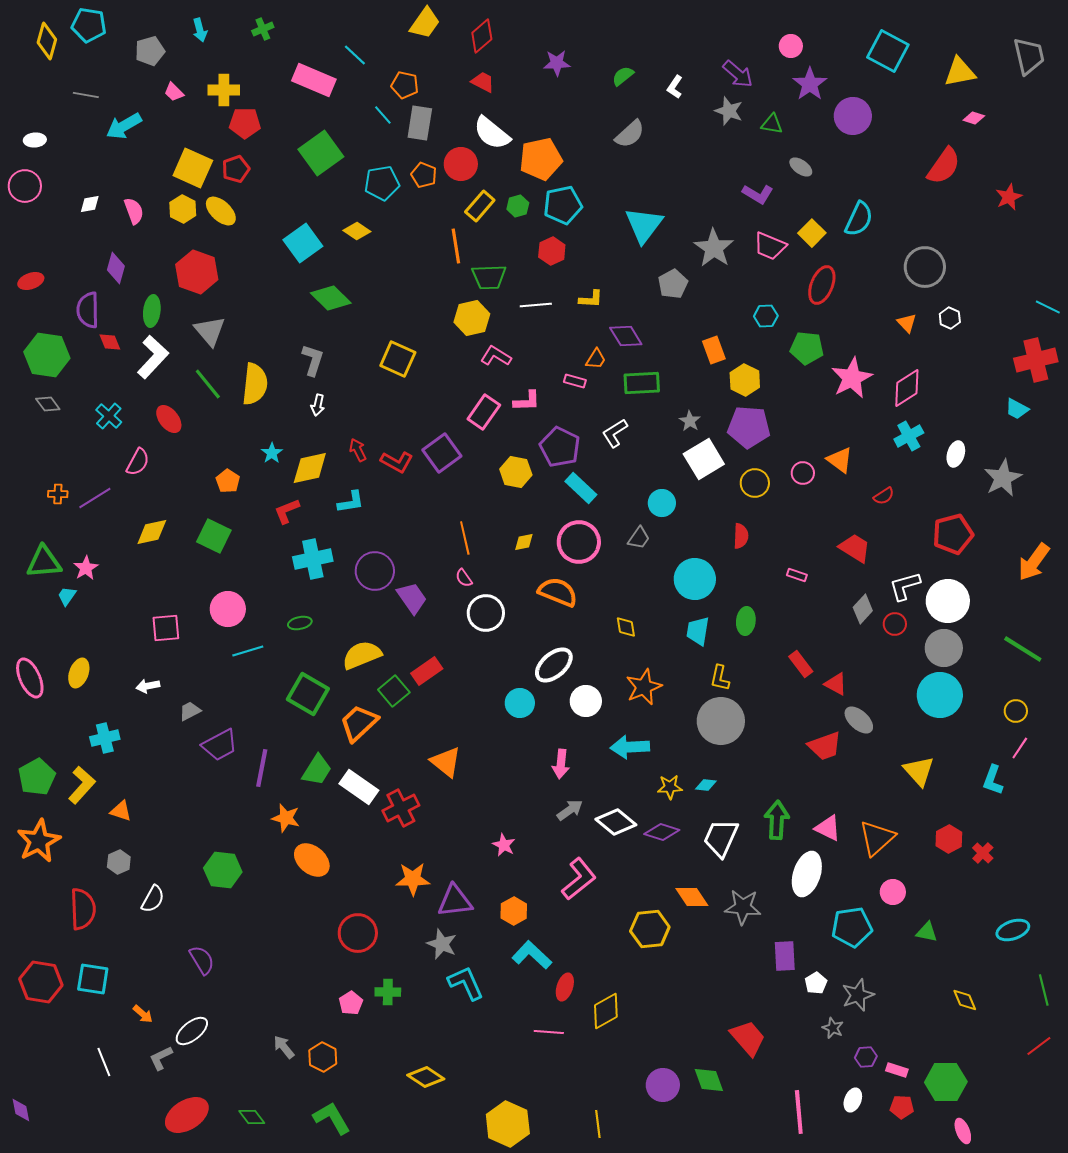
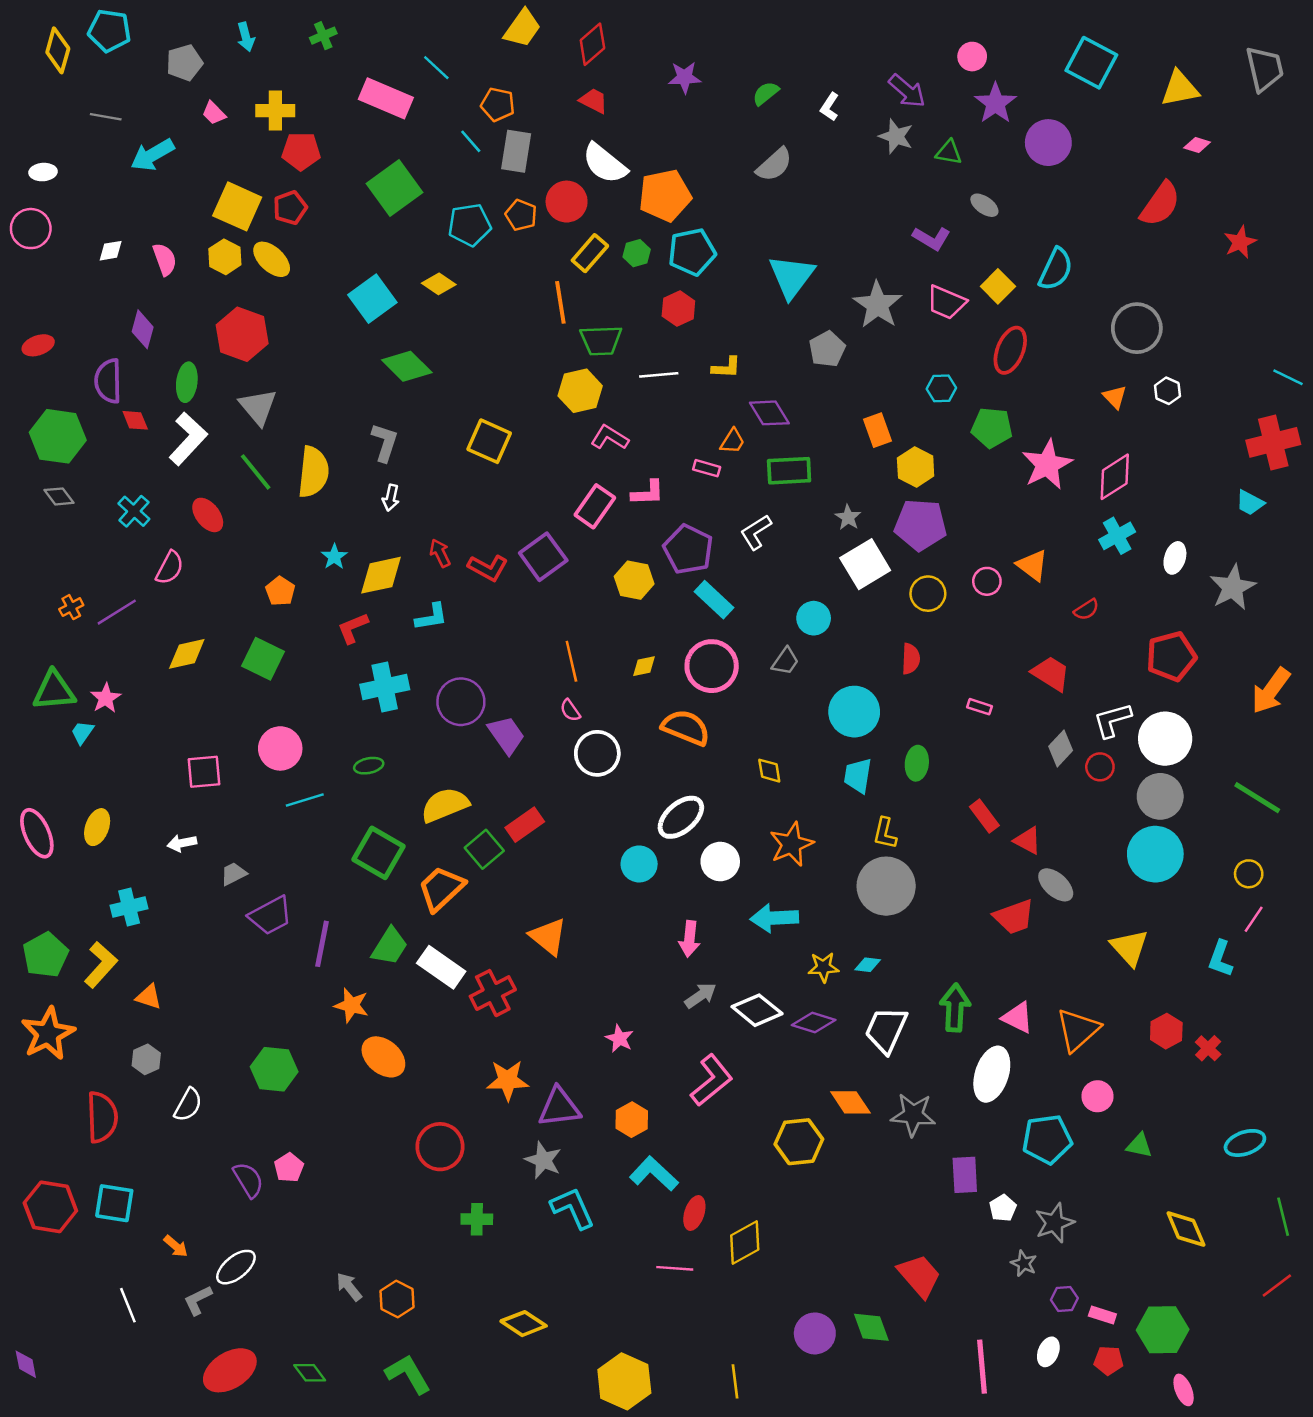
orange cross: (58, 494) -> (71, 607), turned -30
yellow diamond: (965, 1000) -> (1186, 1229), size x1.4
pink pentagon: (351, 1003) -> (289, 1168), moved

